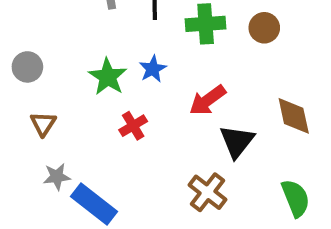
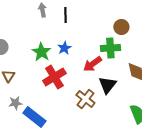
green cross: (206, 24) -> (110, 48), moved
red cross: (133, 126) -> (54, 77), size x1.6
brown cross: (208, 192) -> (85, 99), moved

